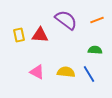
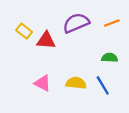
purple semicircle: (66, 20) -> (76, 23), turned -60
yellow rectangle: (19, 35) -> (24, 31), moved, turned -40

